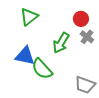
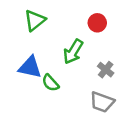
gray cross: (87, 37) -> (106, 70), moved
green semicircle: (42, 69) -> (50, 83), size x0.7

